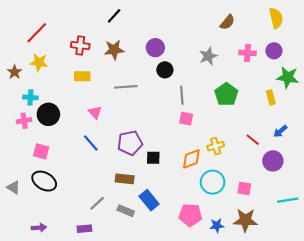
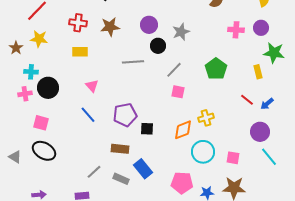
gray star: (208, 56) -> (181, 32), moved
gray line: (126, 87) -> (133, 62), moved
gray line: (182, 95) -> (174, 70), turned 48
red line: (253, 140) -> (247, 100), moved
cyan line: (288, 200) -> (269, 157), moved, turned 60

